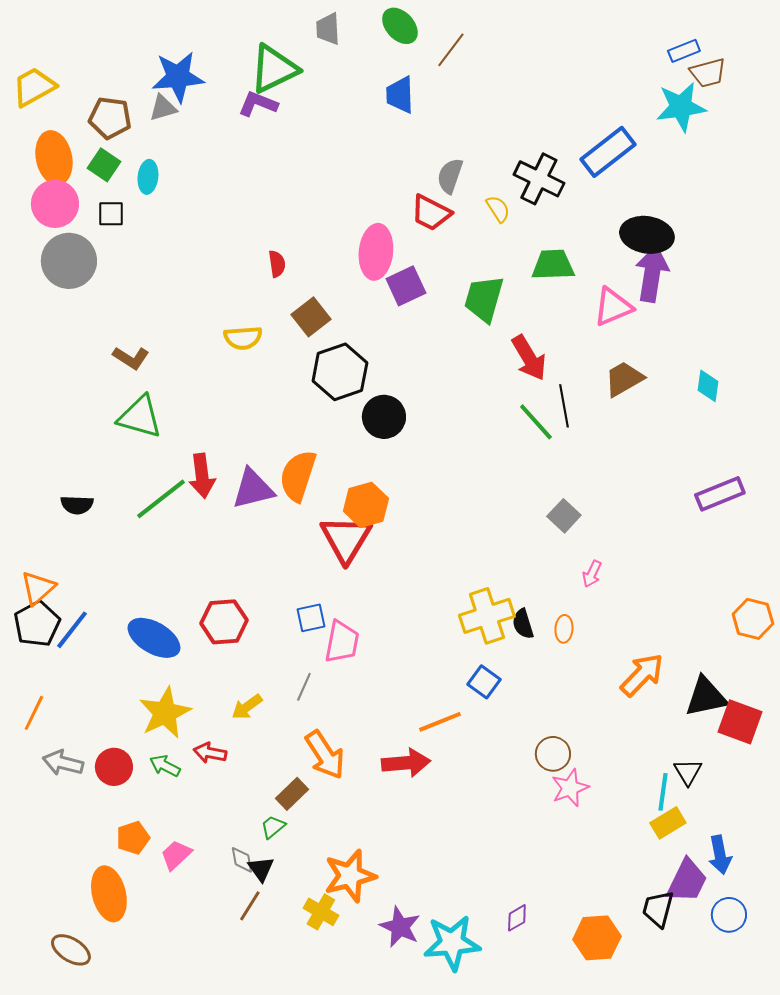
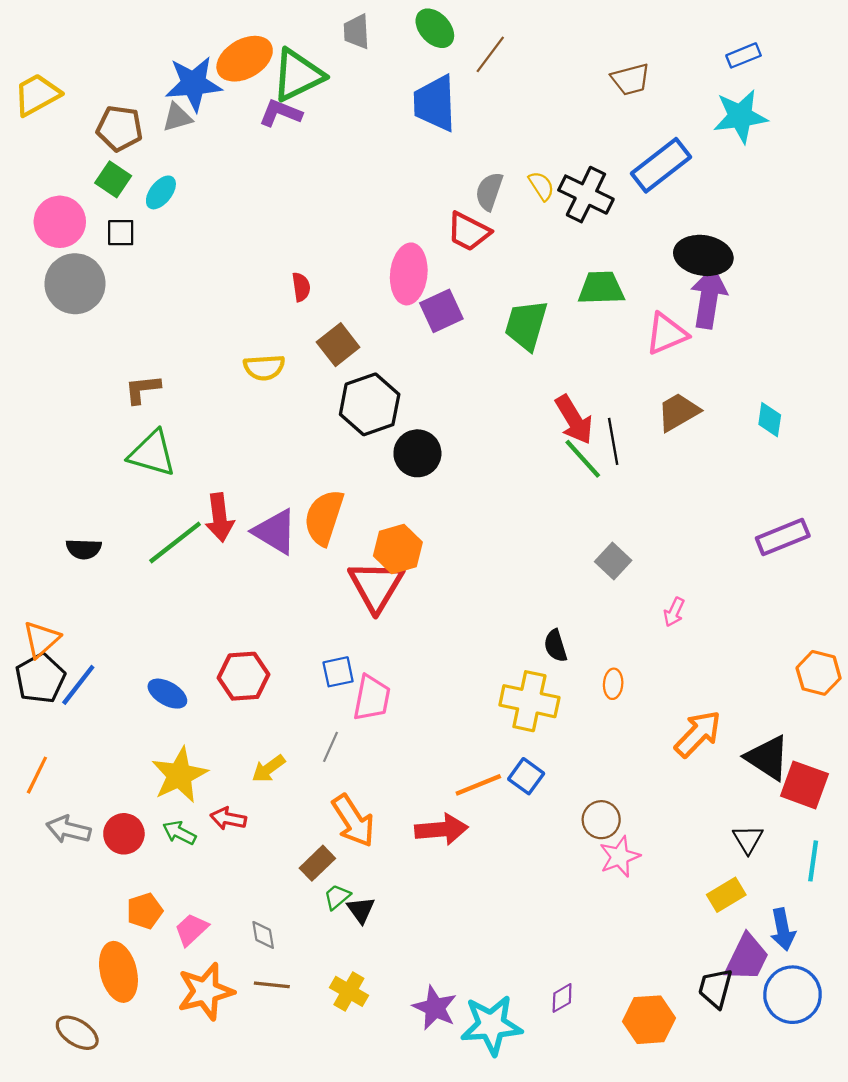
brown trapezoid: (708, 73) -> (631, 79), moved
blue trapezoid: (400, 95) -> (435, 103), size x1.4
orange ellipse: (54, 158) -> (245, 59), moved, turned 72
cyan ellipse: (148, 177) -> (161, 192), turned 32
yellow semicircle: (498, 209) -> (541, 186), moved
brown L-shape: (131, 358) -> (142, 389), turned 141
red arrow: (529, 358) -> (574, 420), moved
purple triangle: (253, 489) -> (275, 532), turned 45
pink arrow: (592, 574) -> (674, 612), moved
yellow cross: (487, 616) -> (529, 701), moved, turned 30
black semicircle: (523, 624) -> (556, 646), moved
blue ellipse: (154, 638) -> (167, 694), size x0.7
blue square: (484, 682) -> (526, 776), moved
black triangle: (706, 697) -> (767, 758), turned 45
cyan line: (663, 792) -> (813, 861), moved
green trapezoid: (273, 827) -> (337, 897), moved
black triangle: (261, 869) -> (361, 910), moved
orange star: (350, 876) -> (205, 991), moved
brown line: (250, 906) -> (272, 985), turned 64
blue circle: (729, 915) -> (792, 995), size x1.5

